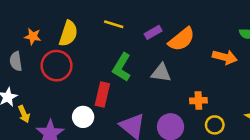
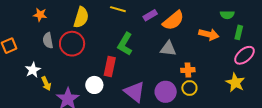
orange star: (33, 36) -> (40, 15), moved
gray semicircle: (16, 61) -> (48, 40), moved
gray triangle: (161, 73) -> (168, 49), moved
yellow circle: (215, 125) -> (189, 88), moved

